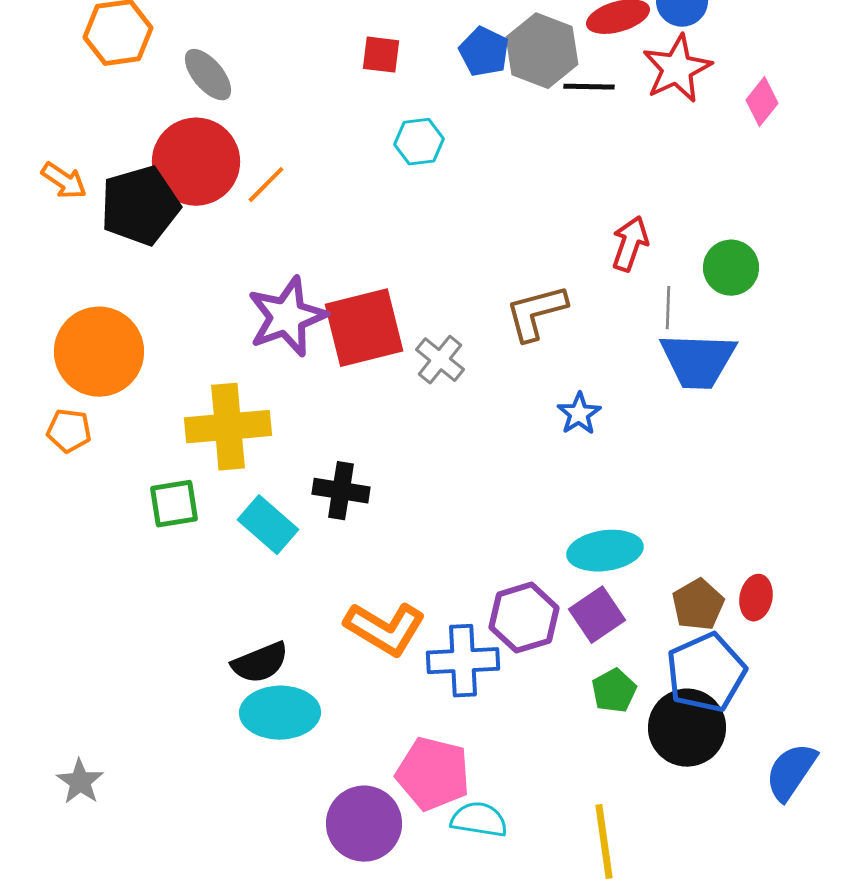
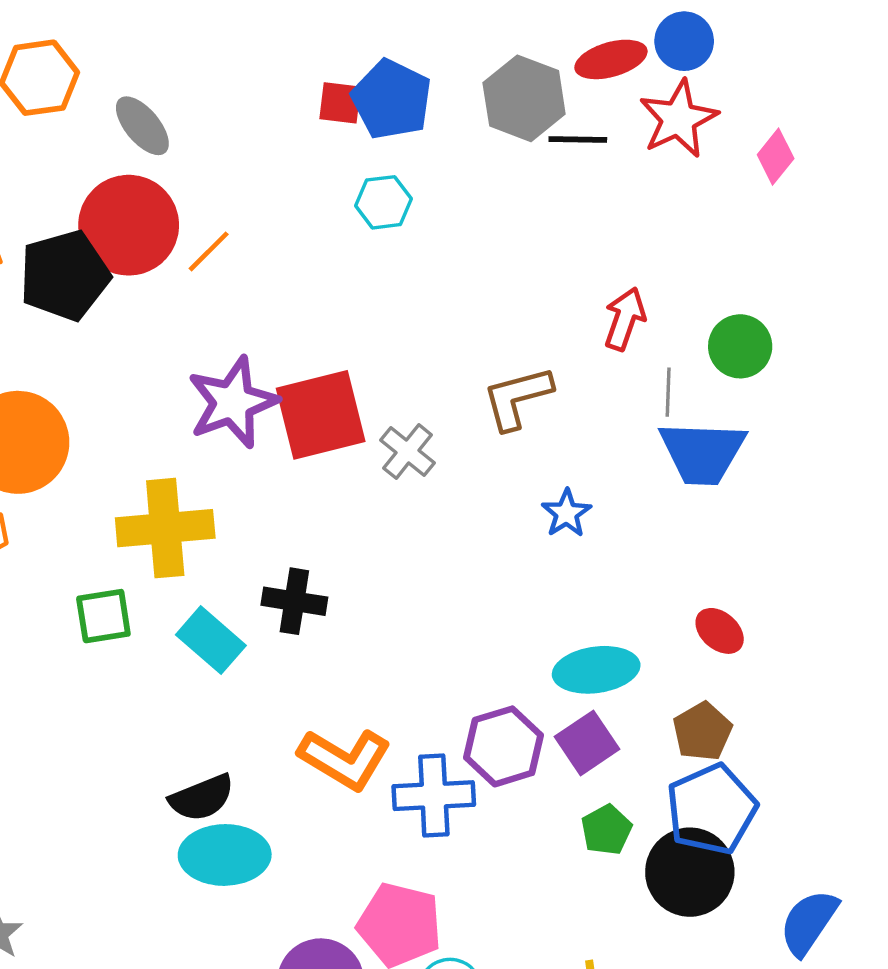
blue pentagon: (484, 52) -> (392, 99), moved, size x1.4
red ellipse: (756, 598) -> (720, 631), moved, turned -60

